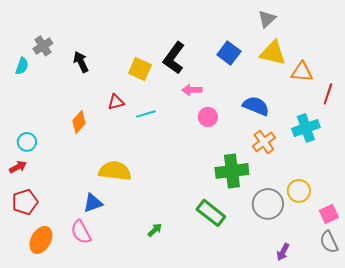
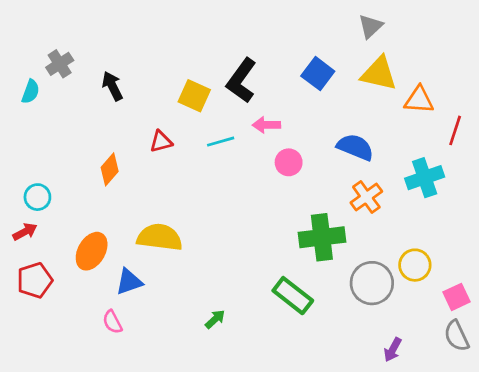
cyan line: (146, 114) -> (221, 142), moved
pink semicircle: (81, 232) -> (112, 322), size x0.7
orange ellipse: (41, 240) -> (92, 251), moved

